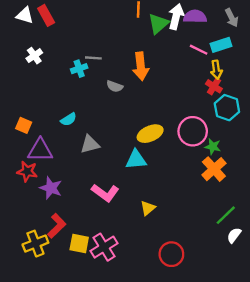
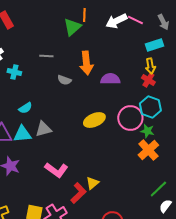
white arrow: (176, 17) -> (116, 21), turned -130
purple semicircle: (195, 17) -> (110, 79), moved
green triangle: (158, 24) -> (72, 27), moved
pink line: (199, 50) -> (135, 20), moved
cyan cross: (79, 69) -> (14, 72), moved, turned 32
cyan hexagon: (227, 108) -> (150, 107), moved
cyan triangle: (136, 160) -> (22, 134), moved
red L-shape: (57, 226) -> (78, 193), moved

